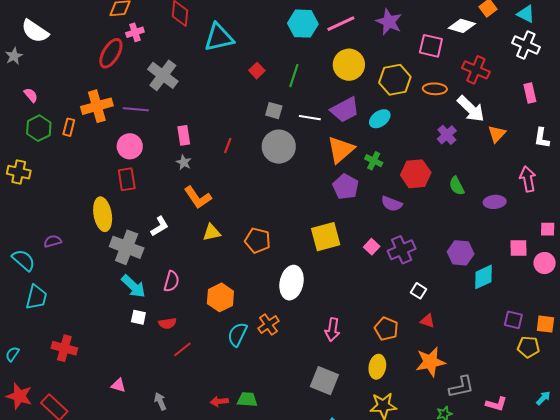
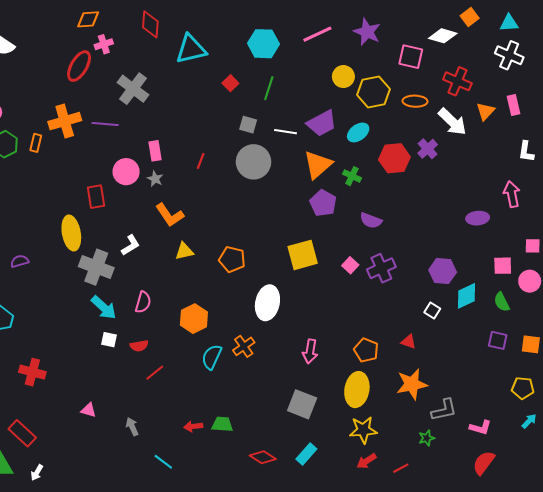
cyan triangle: (526, 14) -> (509, 23), turned -30
cyan hexagon: (303, 24) -> (263, 44), moved
yellow circle: (349, 65) -> (343, 77), moved, size x0.7
orange triangle: (497, 134) -> (486, 111), moved
pink circle: (130, 146) -> (126, 172), moved
red hexagon: (416, 174) -> (394, 158), moved
green semicircle: (457, 186) -> (502, 302), moved
white square: (418, 291) -> (432, 311), moved
yellow pentagon: (528, 347) -> (523, 388), moved
yellow ellipse: (377, 367) -> (357, 390), size x1.4

